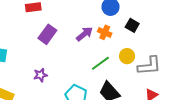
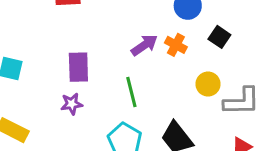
purple rectangle: (47, 34) -> (78, 67), moved, turned -42
green line: (100, 63) -> (131, 92), moved, turned -72

